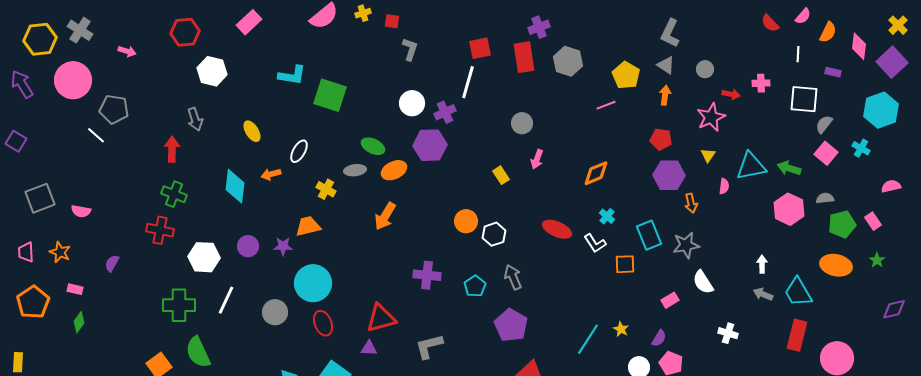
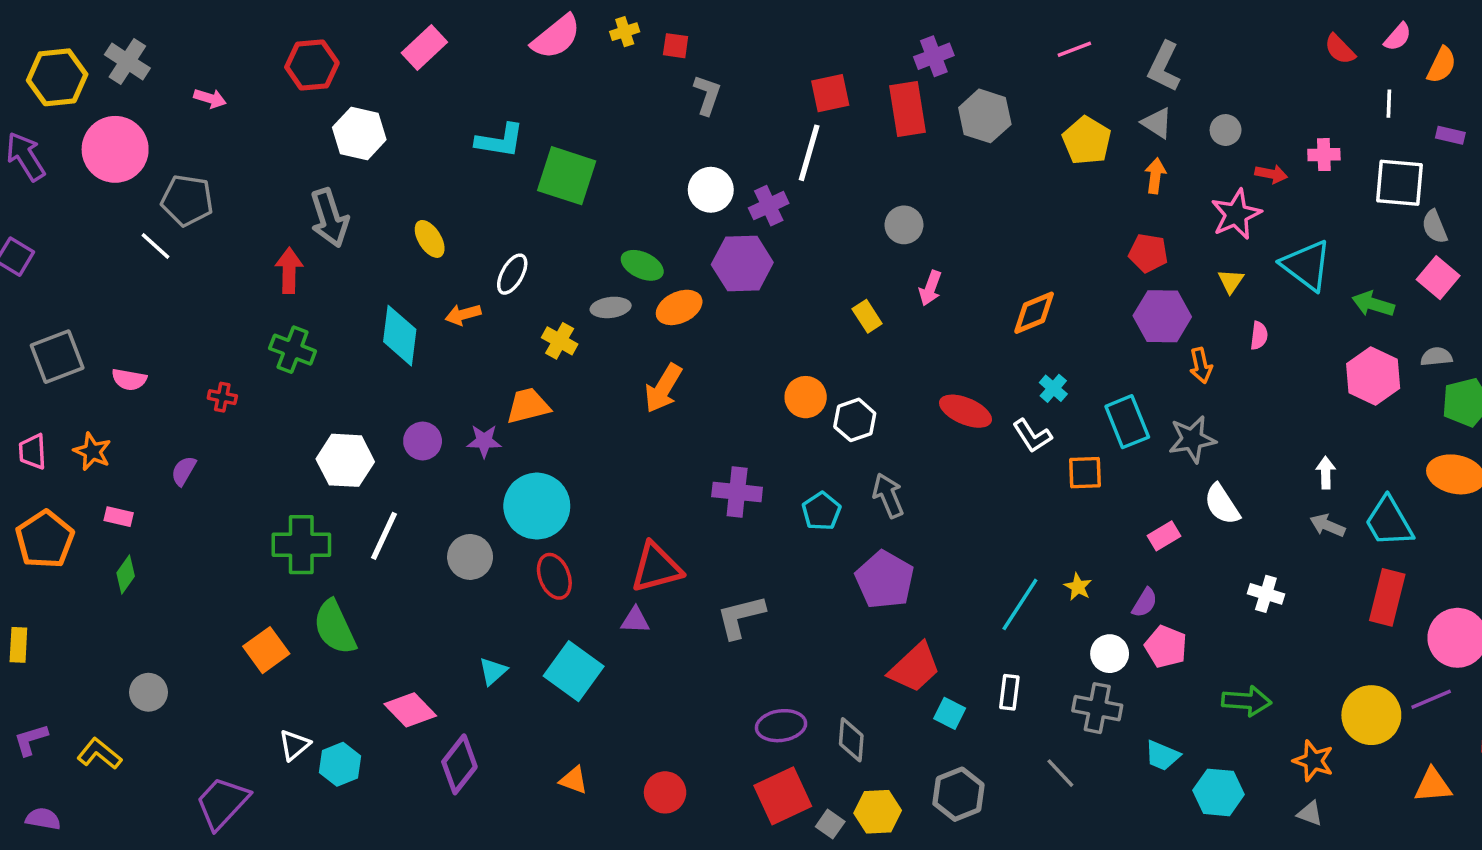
pink line: (606, 105) -> (1074, 49), moved
gray arrow: (195, 119) -> (329, 218), size x1.4
gray semicircle: (824, 124) -> (1435, 227), turned -60
cyan triangle: (751, 166) -> (1306, 265), moved, turned 48
red cross: (160, 230) -> (222, 397), moved, size x0.6

